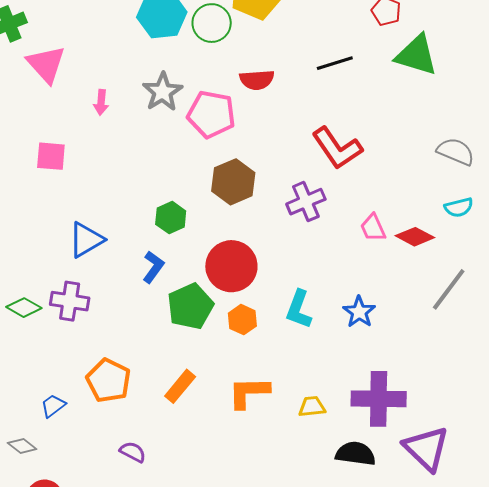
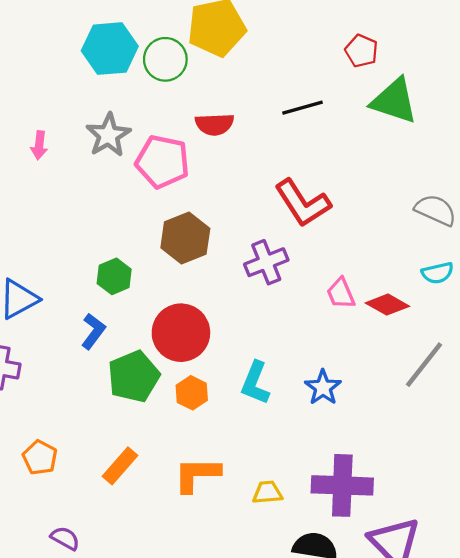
orange pentagon: (108, 381) -> (40, 457), size x0.7

